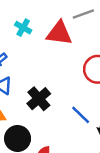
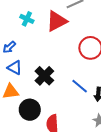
red triangle: (59, 33) -> (57, 21), turned -30

